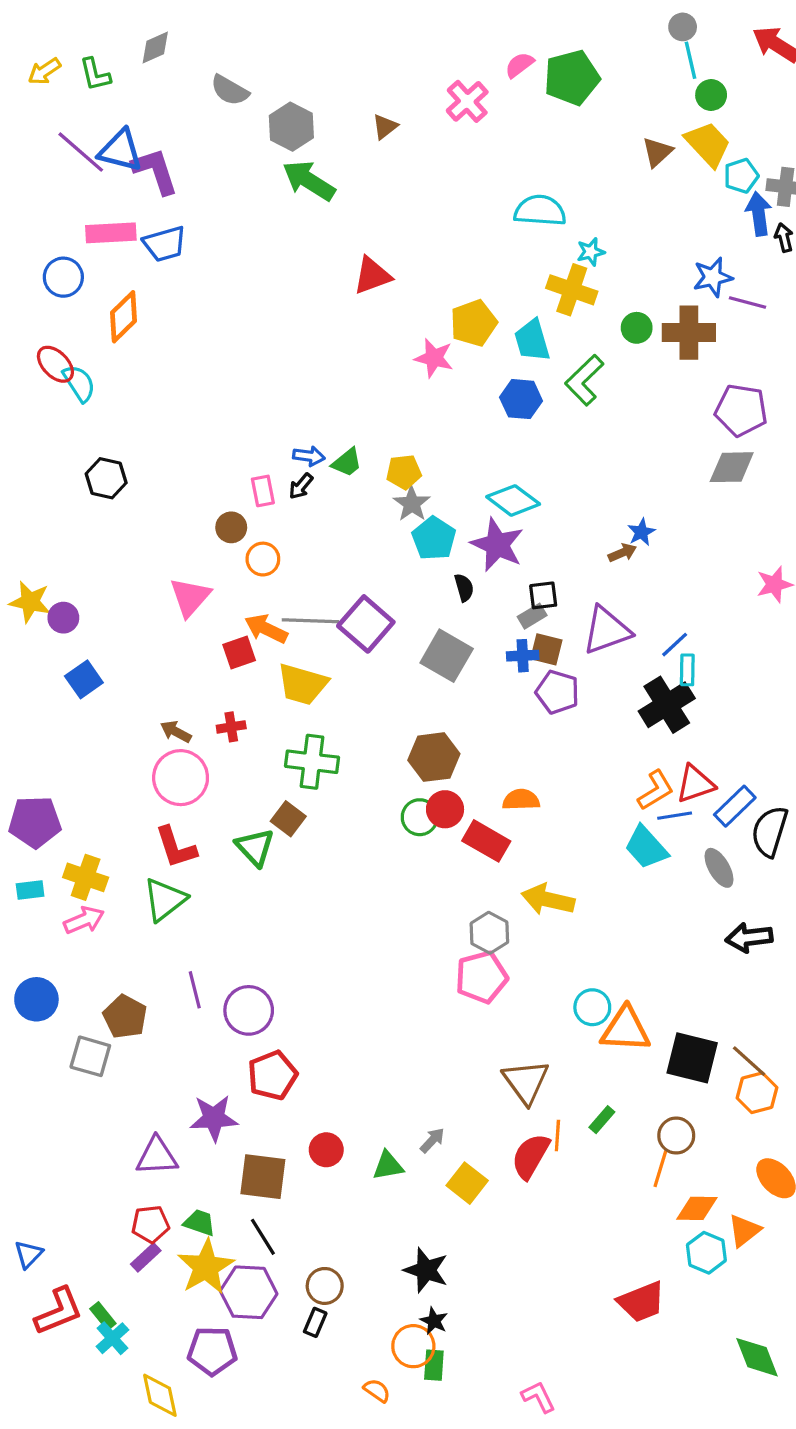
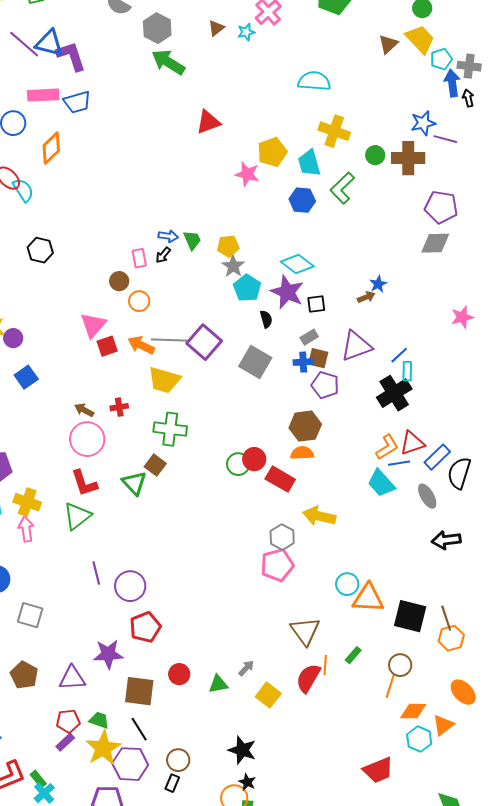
cyan star: (591, 252) -> (246, 32), moved
green trapezoid: (347, 462) -> (192, 240), turned -75
black square: (543, 595) -> (316, 304), moved
red square: (239, 652) -> (107, 346), moved
brown hexagon: (434, 757) -> (305, 426), moved
pink arrow: (84, 920) -> (26, 529), turned -75
brown pentagon: (125, 1017) -> (24, 675), moved
brown line: (749, 1061) -> (446, 618), turned 30

